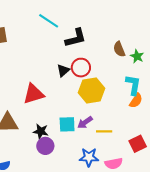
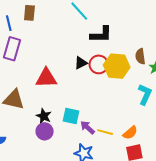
yellow hexagon: (92, 91) -> (117, 66), moved
orange semicircle: (136, 101) -> (130, 133), moved
purple arrow: (85, 122) -> (88, 128), moved, turned 63

